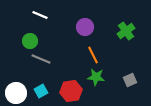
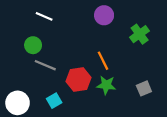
purple circle: (85, 27) -> (104, 15), moved
cyan square: (41, 91) -> (54, 101), moved
red hexagon: (71, 91) -> (79, 80), moved

